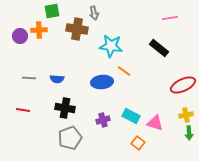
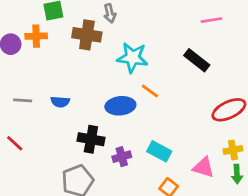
black cross: (65, 108) -> (91, 139), moved
red line: (23, 110) -> (15, 143), turned 32
pink triangle: (155, 123) -> (203, 167), moved

